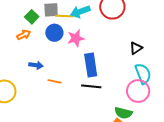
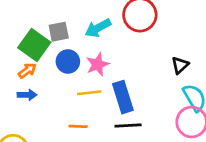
yellow line: (64, 16) -> (89, 93), moved
green square: (32, 17) -> (34, 45), size x1.6
blue arrow: (36, 65) -> (27, 95), moved

